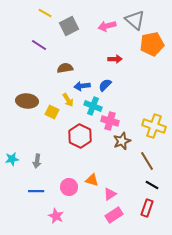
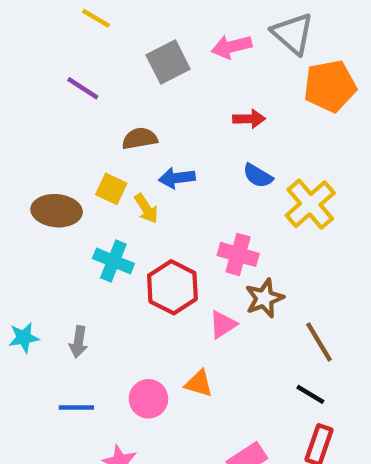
gray square: (69, 26) -> (168, 62), moved
blue semicircle: (105, 85) -> (258, 176), moved, turned -104
cyan cross: (93, 106) -> (113, 261), moved
yellow square: (52, 112) -> (111, 189), moved
yellow cross: (154, 126) -> (310, 204), moved, turned 30
black line: (152, 185) -> (310, 394), moved
pink triangle: (110, 194) -> (223, 324), moved

